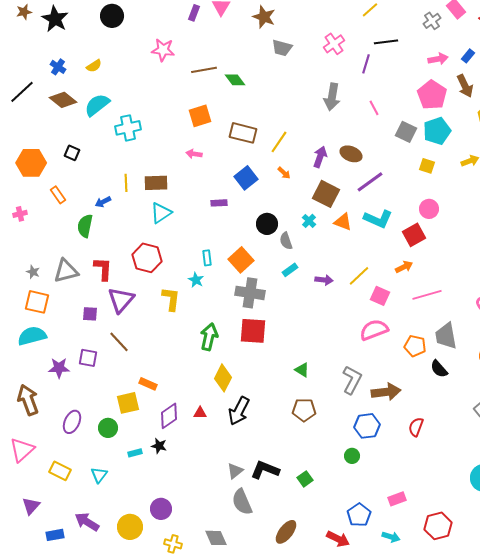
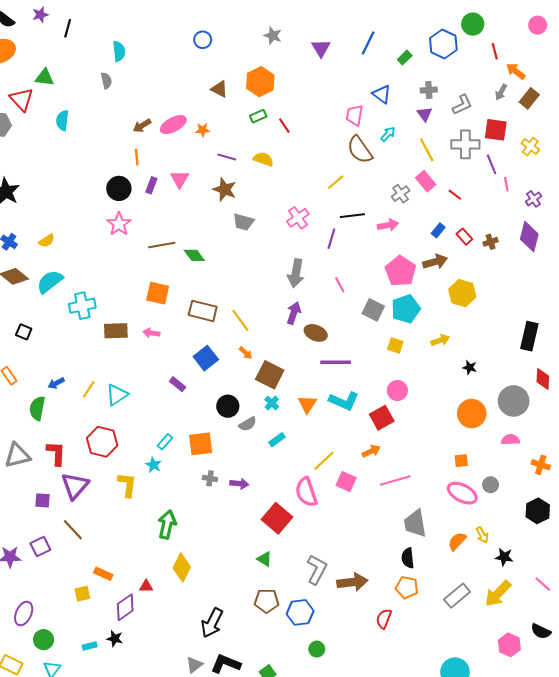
black circle: (112, 16) -> (119, 188), moved
pink star: (163, 50) -> (119, 224), turned 30
pink arrow: (438, 59) -> (388, 225), moved
brown arrow: (465, 86) -> (435, 262), turned -80
orange square: (200, 116) -> (158, 293), turned 30
yellow line: (279, 142) -> (240, 320), turned -70
purple arrow: (320, 157) -> (294, 313), moved
purple line: (370, 182) -> (336, 362), turned 36
yellow line: (126, 183) -> (89, 389), moved, turned 36
brown rectangle: (156, 183) -> (116, 331), moved
brown square: (326, 194) -> (270, 375), moved
purple rectangle: (219, 203) -> (178, 384), turned 42
orange triangle: (343, 222) -> (307, 404), turned 42
gray semicircle: (286, 241) -> (248, 424), turned -102
cyan rectangle: (207, 258) -> (165, 442), turned 49
orange square: (241, 260) -> (201, 444), turned 35
cyan rectangle: (290, 270) -> (277, 440), moved
purple arrow: (324, 280) -> (239, 484), moved
gray cross: (250, 293) -> (210, 478), size x0.5
pink semicircle: (374, 330) -> (306, 492), moved, turned -88
red square: (253, 331) -> (277, 518), moved, turned 36
orange pentagon: (415, 346) -> (407, 587), moved
purple square: (88, 358) -> (40, 546), turned -36
black semicircle: (439, 369) -> (408, 558), turned 36
yellow square: (128, 403) -> (82, 594), size x0.7
black arrow: (239, 411) -> (212, 623), moved
red triangle: (200, 413) -> (146, 586), moved
blue hexagon: (367, 426) -> (300, 612), moved
green circle: (108, 428) -> (44, 640), moved

